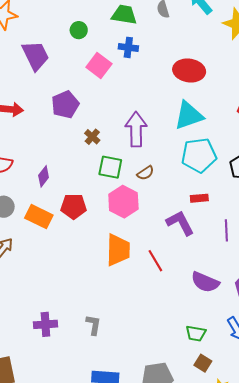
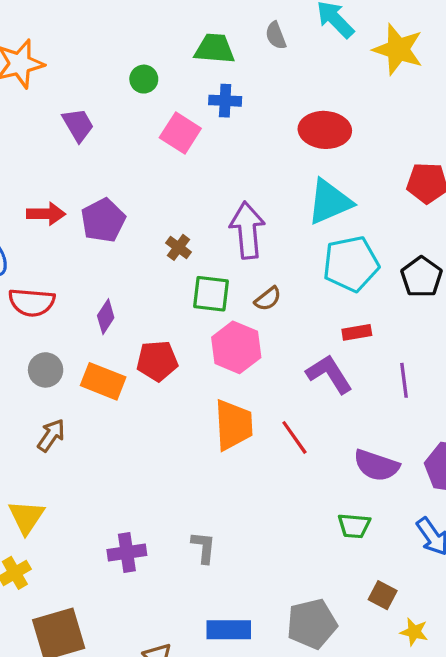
purple trapezoid: (36, 56) -> (78, 125), size x0.7
purple pentagon: (65, 105) -> (103, 220), moved
green trapezoid: (196, 333) -> (354, 526), moved

